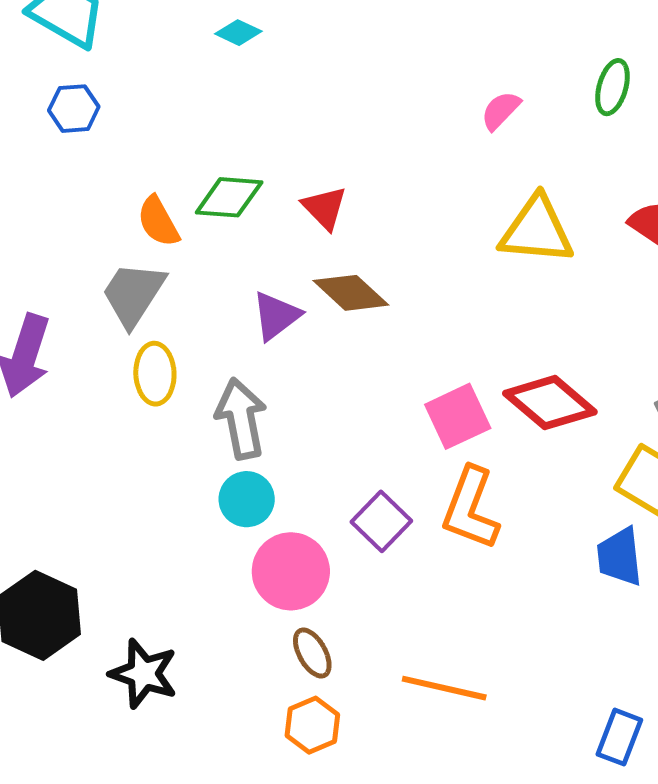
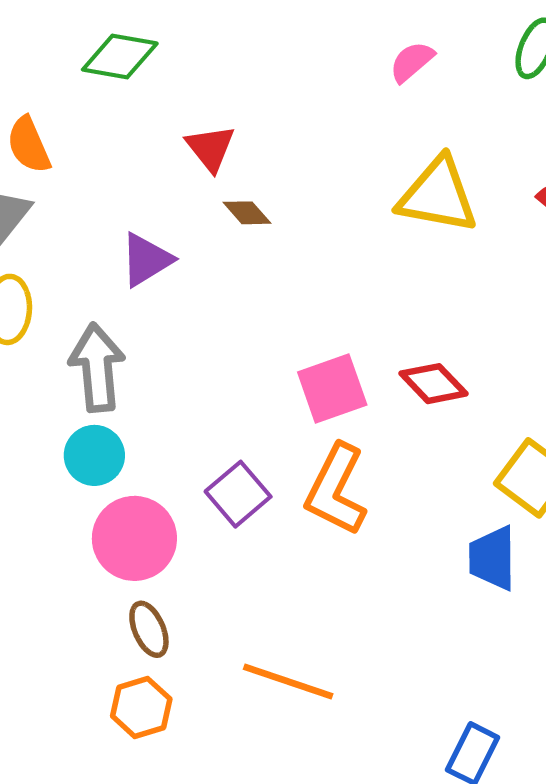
green diamond: (229, 197) -> (120, 56), moved
brown diamond: (351, 293) -> (247, 213), moved, size x0.6
red diamond: (550, 403) -> (434, 384), size x0.7

